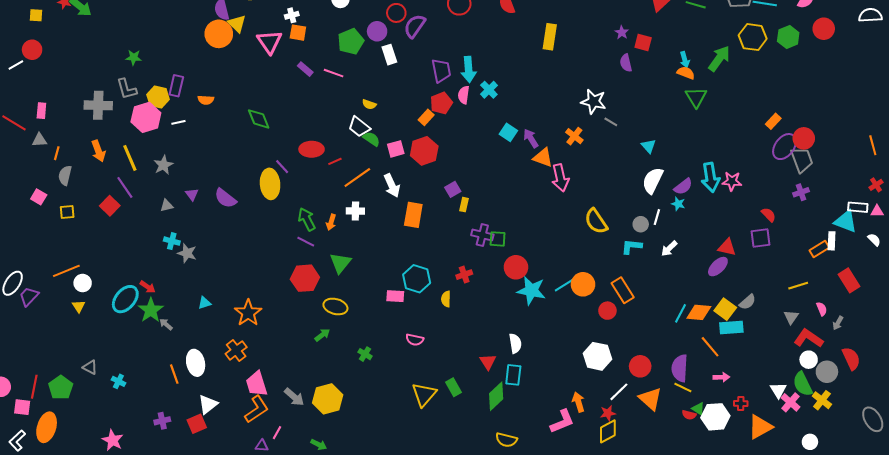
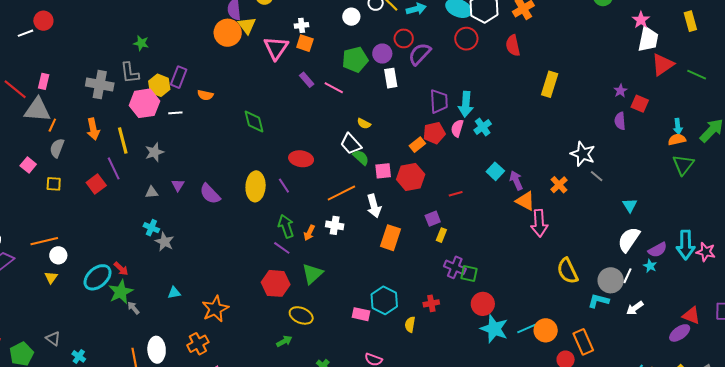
orange semicircle: (686, 73) -> (677, 139), turned -42
gray triangle: (39, 140) -> (37, 110), size x1.8
red line: (335, 161) -> (456, 194), moved
purple line: (282, 167) -> (284, 186), moved
gray circle: (641, 224) -> (611, 280), size x1.6

